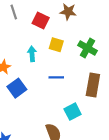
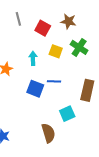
green cross: (88, 48) -> (79, 47), moved
blue square: (17, 88) -> (35, 89), moved, turned -36

